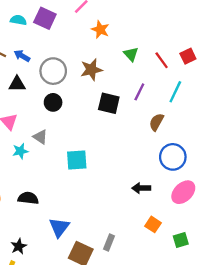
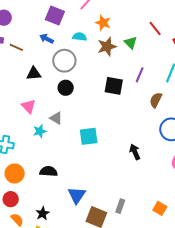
cyan semicircle: (18, 20) -> (80, 37), moved
blue arrow: (22, 56) -> (47, 39), moved
red line: (162, 60) -> (155, 29), moved
brown star: (91, 70) -> (107, 46), moved
black arrow: (141, 188) -> (135, 152), moved, turned 70
orange square: (153, 224) -> (160, 208), moved

